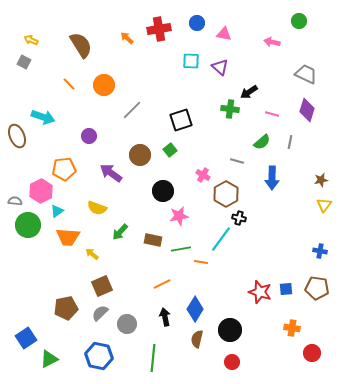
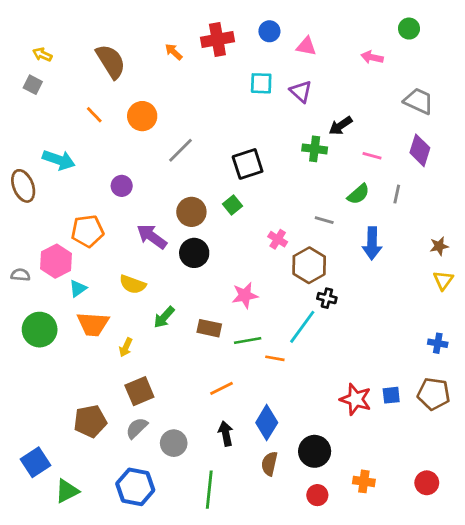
black circle: (163, 191) -> (194, 253), moved
green circle: (28, 225) -> (40, 330), moved
yellow arrow: (92, 254) -> (126, 347), turned -104
orange cross: (292, 328) -> (364, 481), moved

